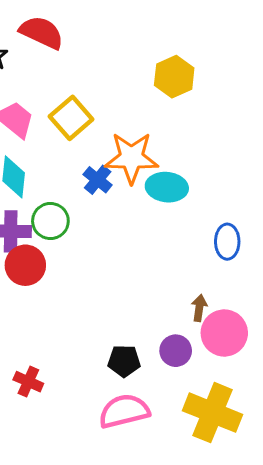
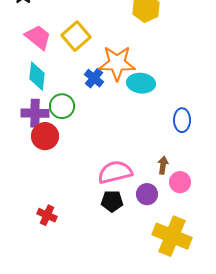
pink circle: (224, 333) -> (180, 182), size x0.7
pink semicircle: (124, 411) -> (115, 172), moved

